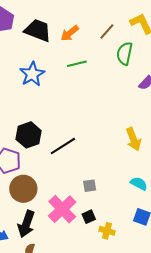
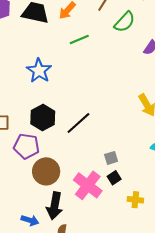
green semicircle: (125, 54) -> (125, 22), turned -140
blue star: (32, 74) -> (39, 71), moved
black square: (89, 217) -> (114, 178), moved

